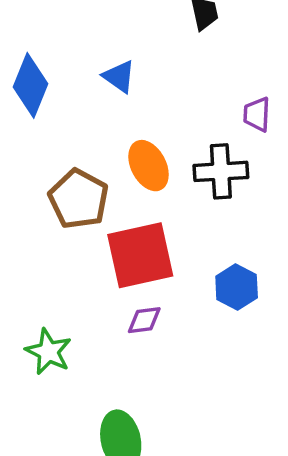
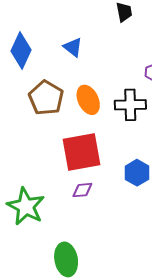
brown pentagon: (79, 199) -> (46, 98), moved
green star: (48, 352) -> (26, 206), size x1.4

